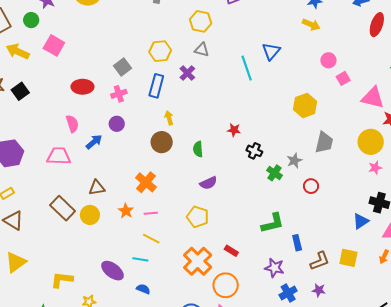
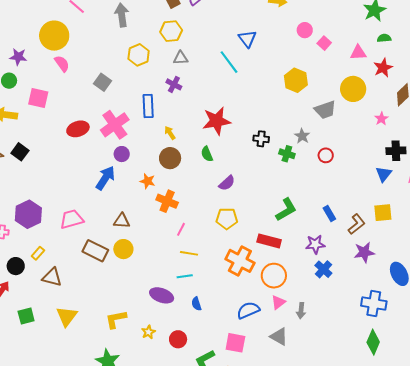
yellow hexagon: (160, 51) -> (139, 55), moved
gray square: (123, 67) -> (103, 82), moved
pink cross: (119, 94) -> (115, 125), size x1.8
pink triangle: (373, 98) -> (358, 53), size x0.7
pink semicircle: (72, 124) -> (62, 64), moved
red star: (234, 130) -> (217, 121), moved, size x2.0
blue arrow: (94, 142) -> (105, 178), size x1.4
gray trapezoid: (324, 142) -> (325, 110), turned 75
yellow circle: (371, 142) -> (353, 89), moved
pink trapezoid: (59, 156) -> (72, 219), moved
brown triangle: (97, 188) -> (122, 221), turned 30
orange star: (126, 211) -> (148, 181), moved
pink line: (151, 213) -> (181, 229), turned -40
green L-shape: (273, 223) -> (286, 210), moved
red rectangle: (231, 251) -> (269, 241), size x1.6
blue semicircle: (143, 289) -> (196, 304), turned -112
purple star: (319, 290) -> (364, 252), size x1.5
blue cross: (288, 293) -> (323, 269), moved

